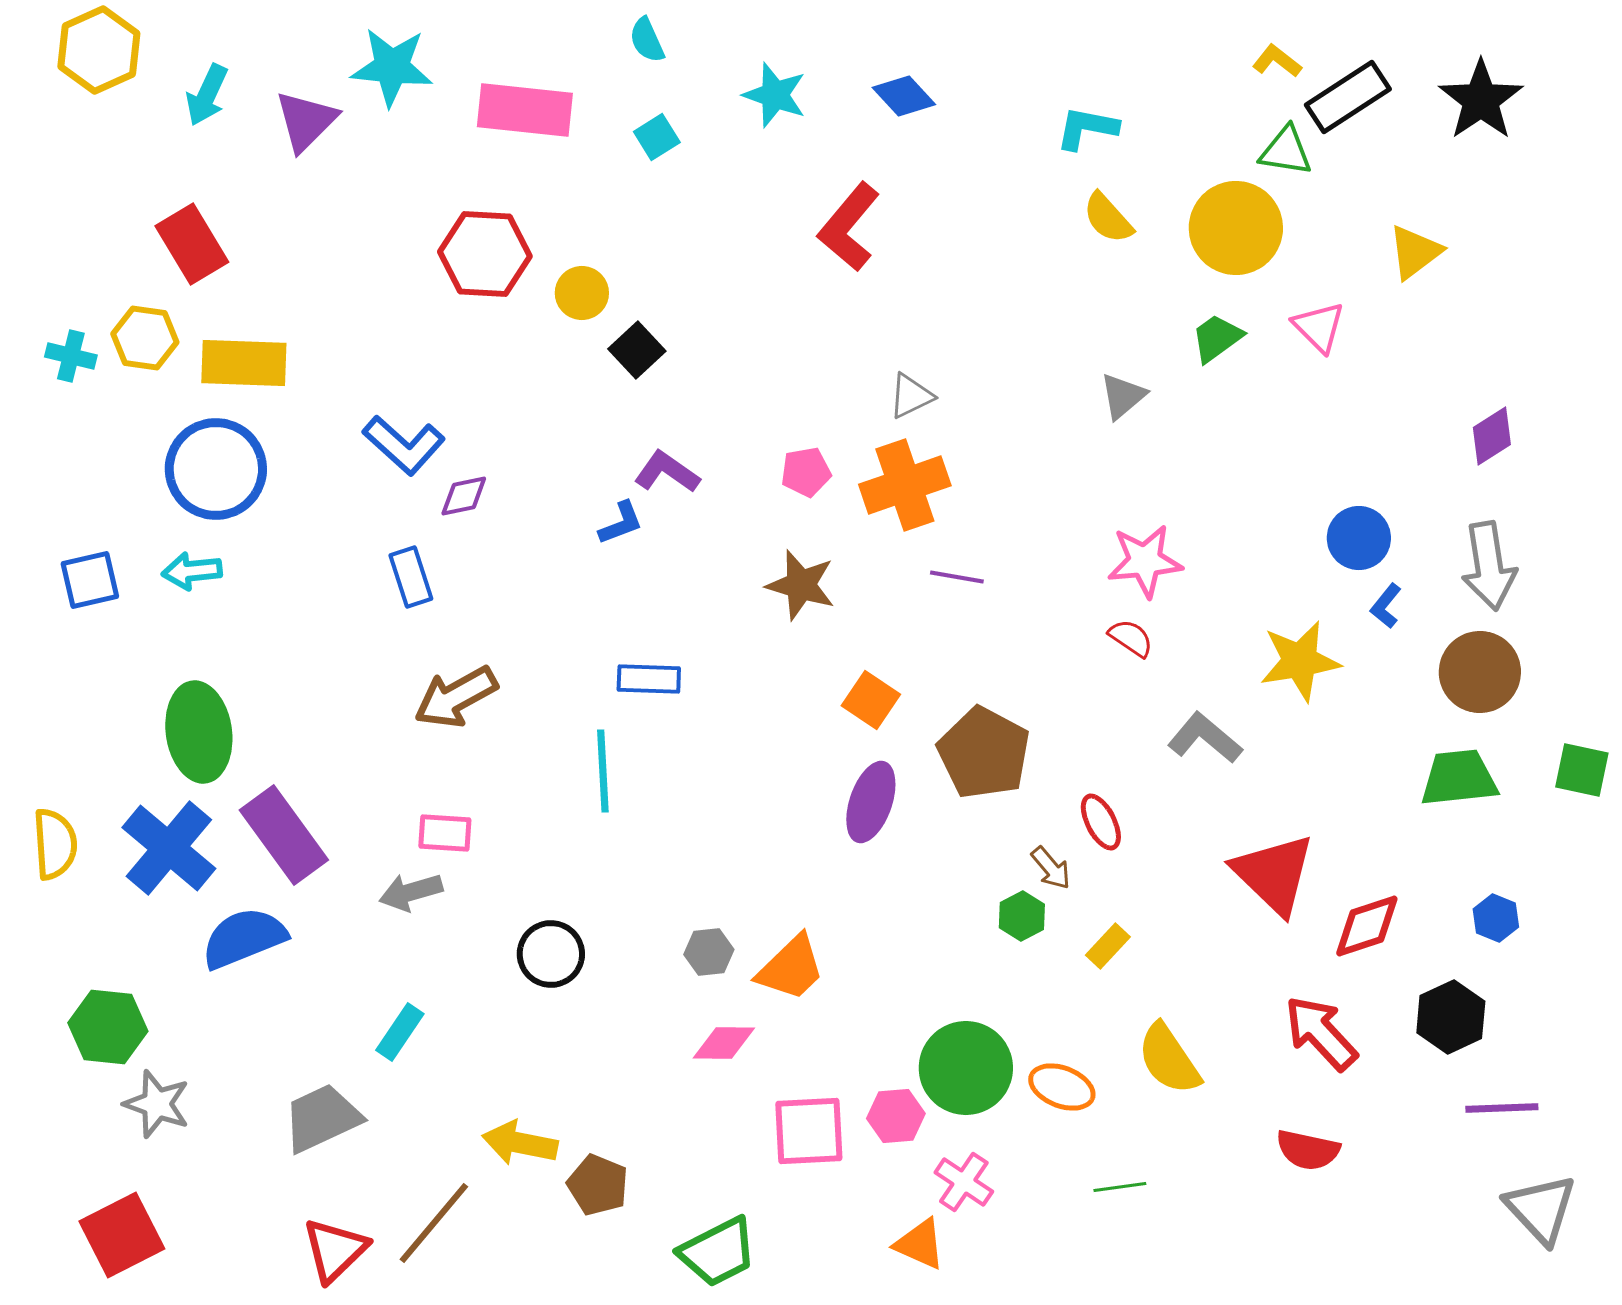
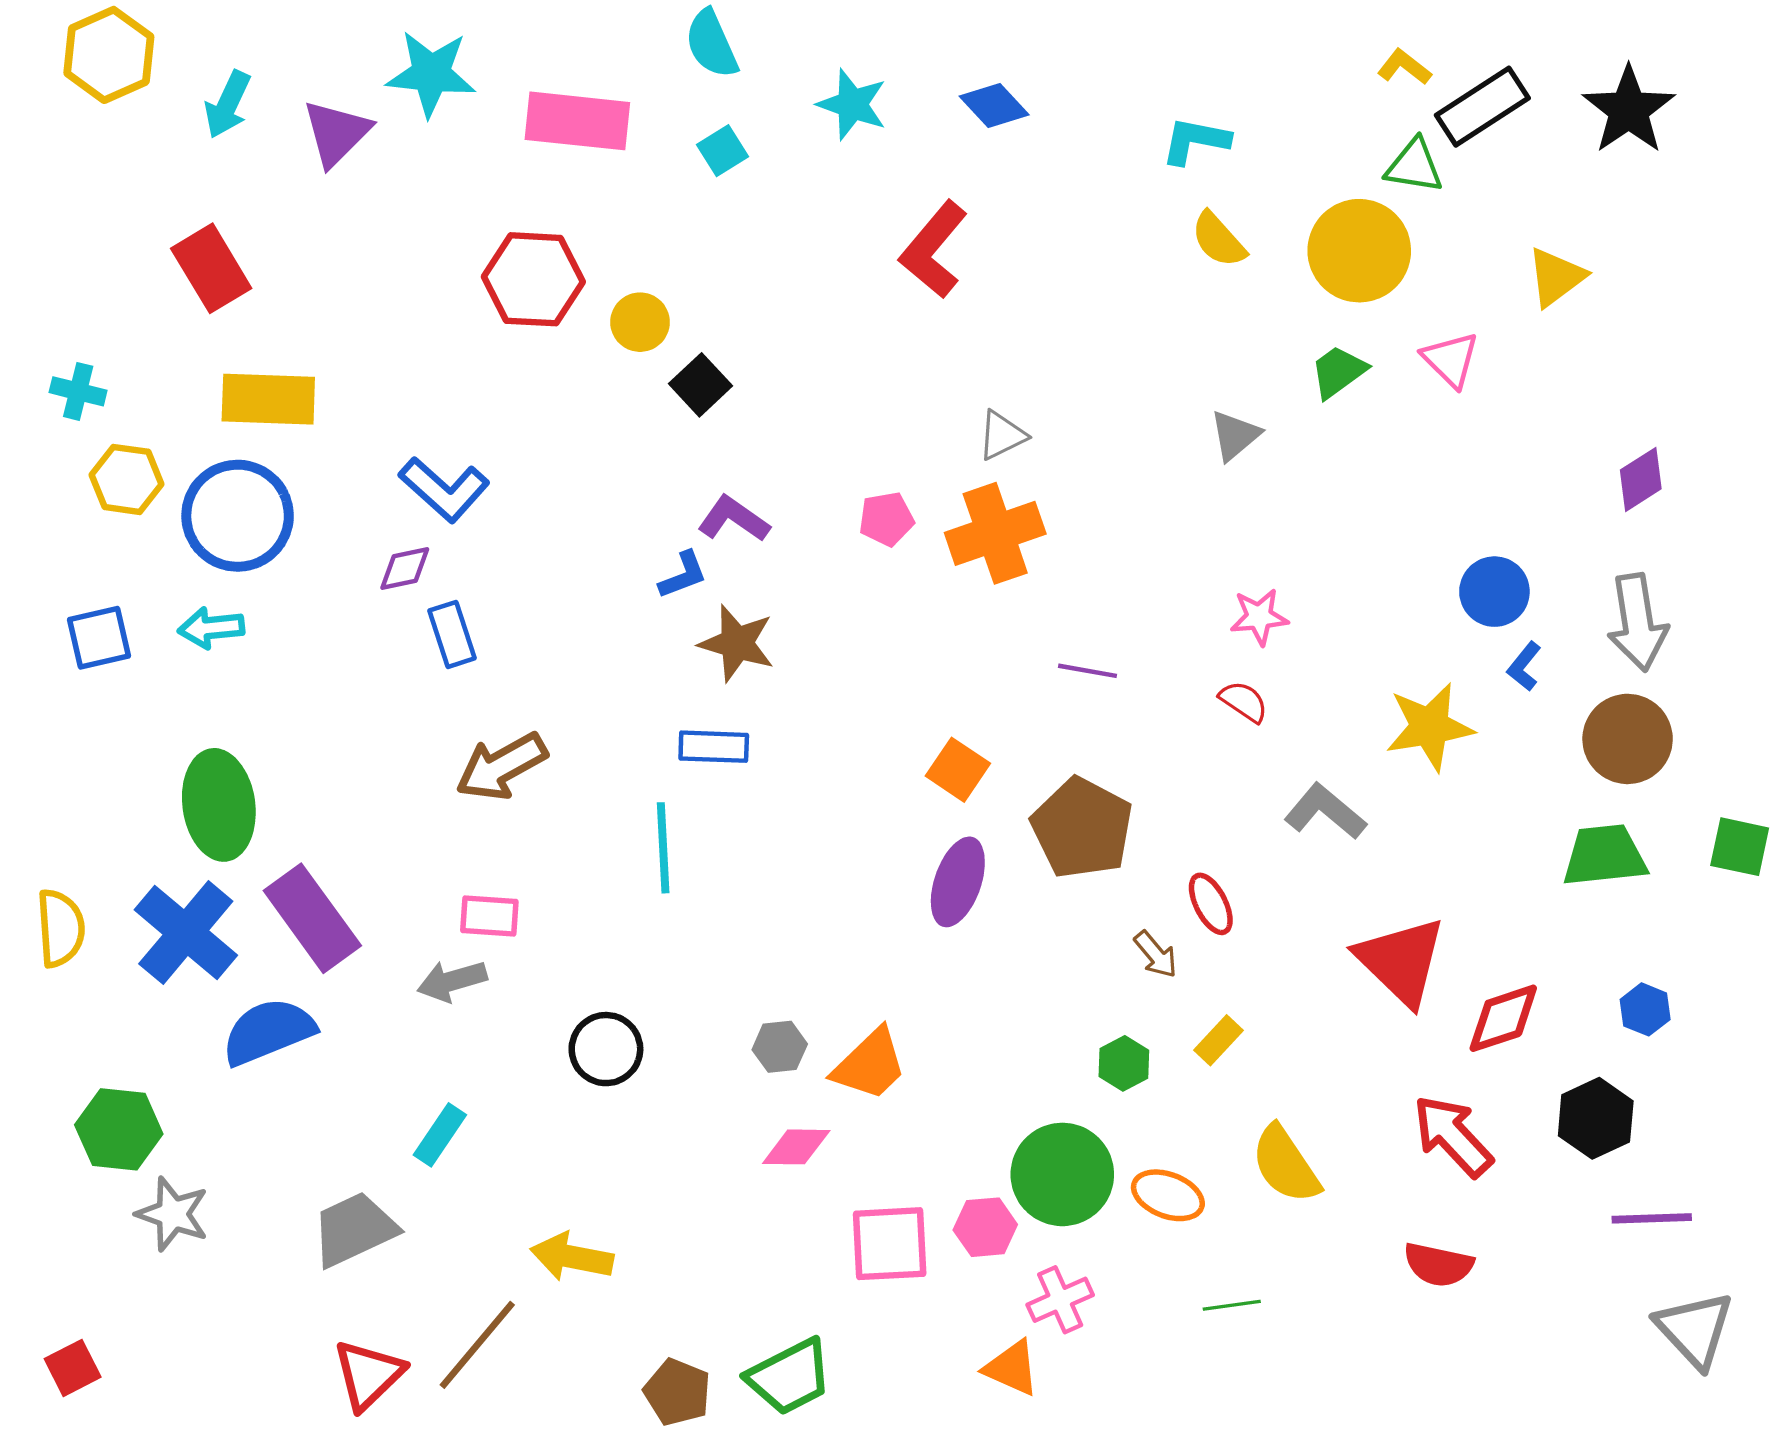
cyan semicircle: (647, 40) -> (712, 44), size x1.4
yellow hexagon: (145, 338) -> (126, 479), moved
purple diamond: (464, 496) -> (405, 568), moved
pink star: (1145, 561) -> (1259, 617), size x0.7
purple line: (957, 577) -> (1088, 671), moved
brown star: (801, 585) -> (737, 643), moved
green hexagon: (1022, 916) -> (1124, 1063), moved
pink cross: (964, 1182) -> (1060, 1300), turned 32
brown pentagon: (598, 1185) -> (677, 1392), moved
red square: (122, 1235) -> (73, 1368), moved, size x0.6

